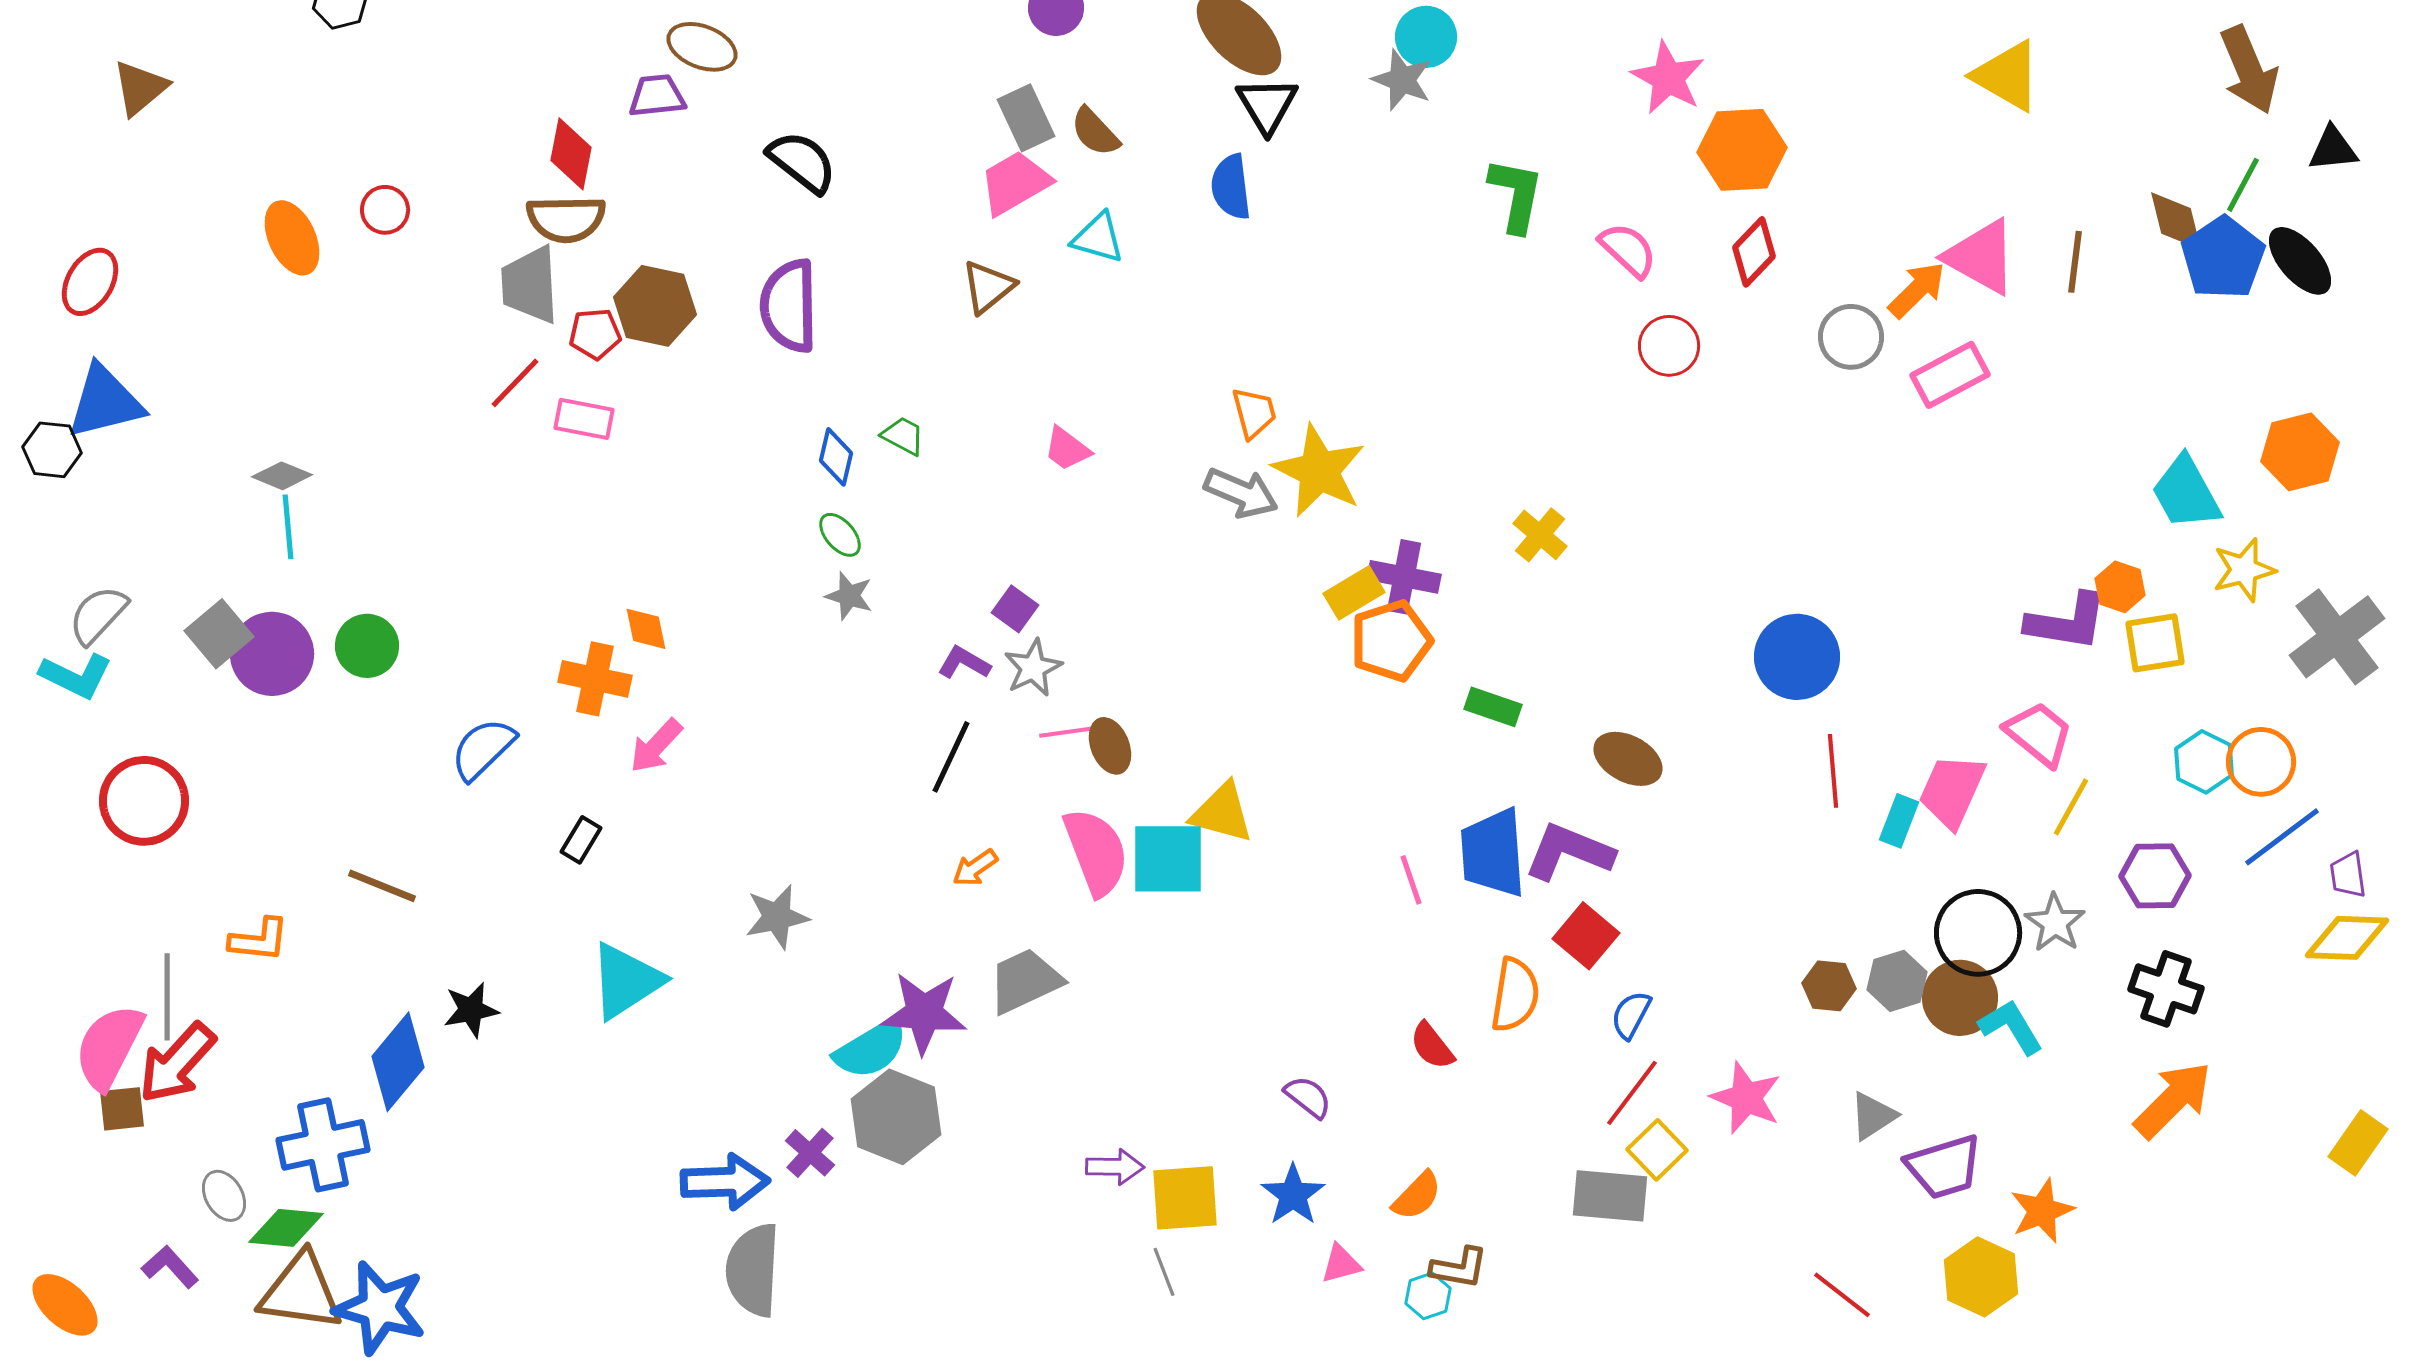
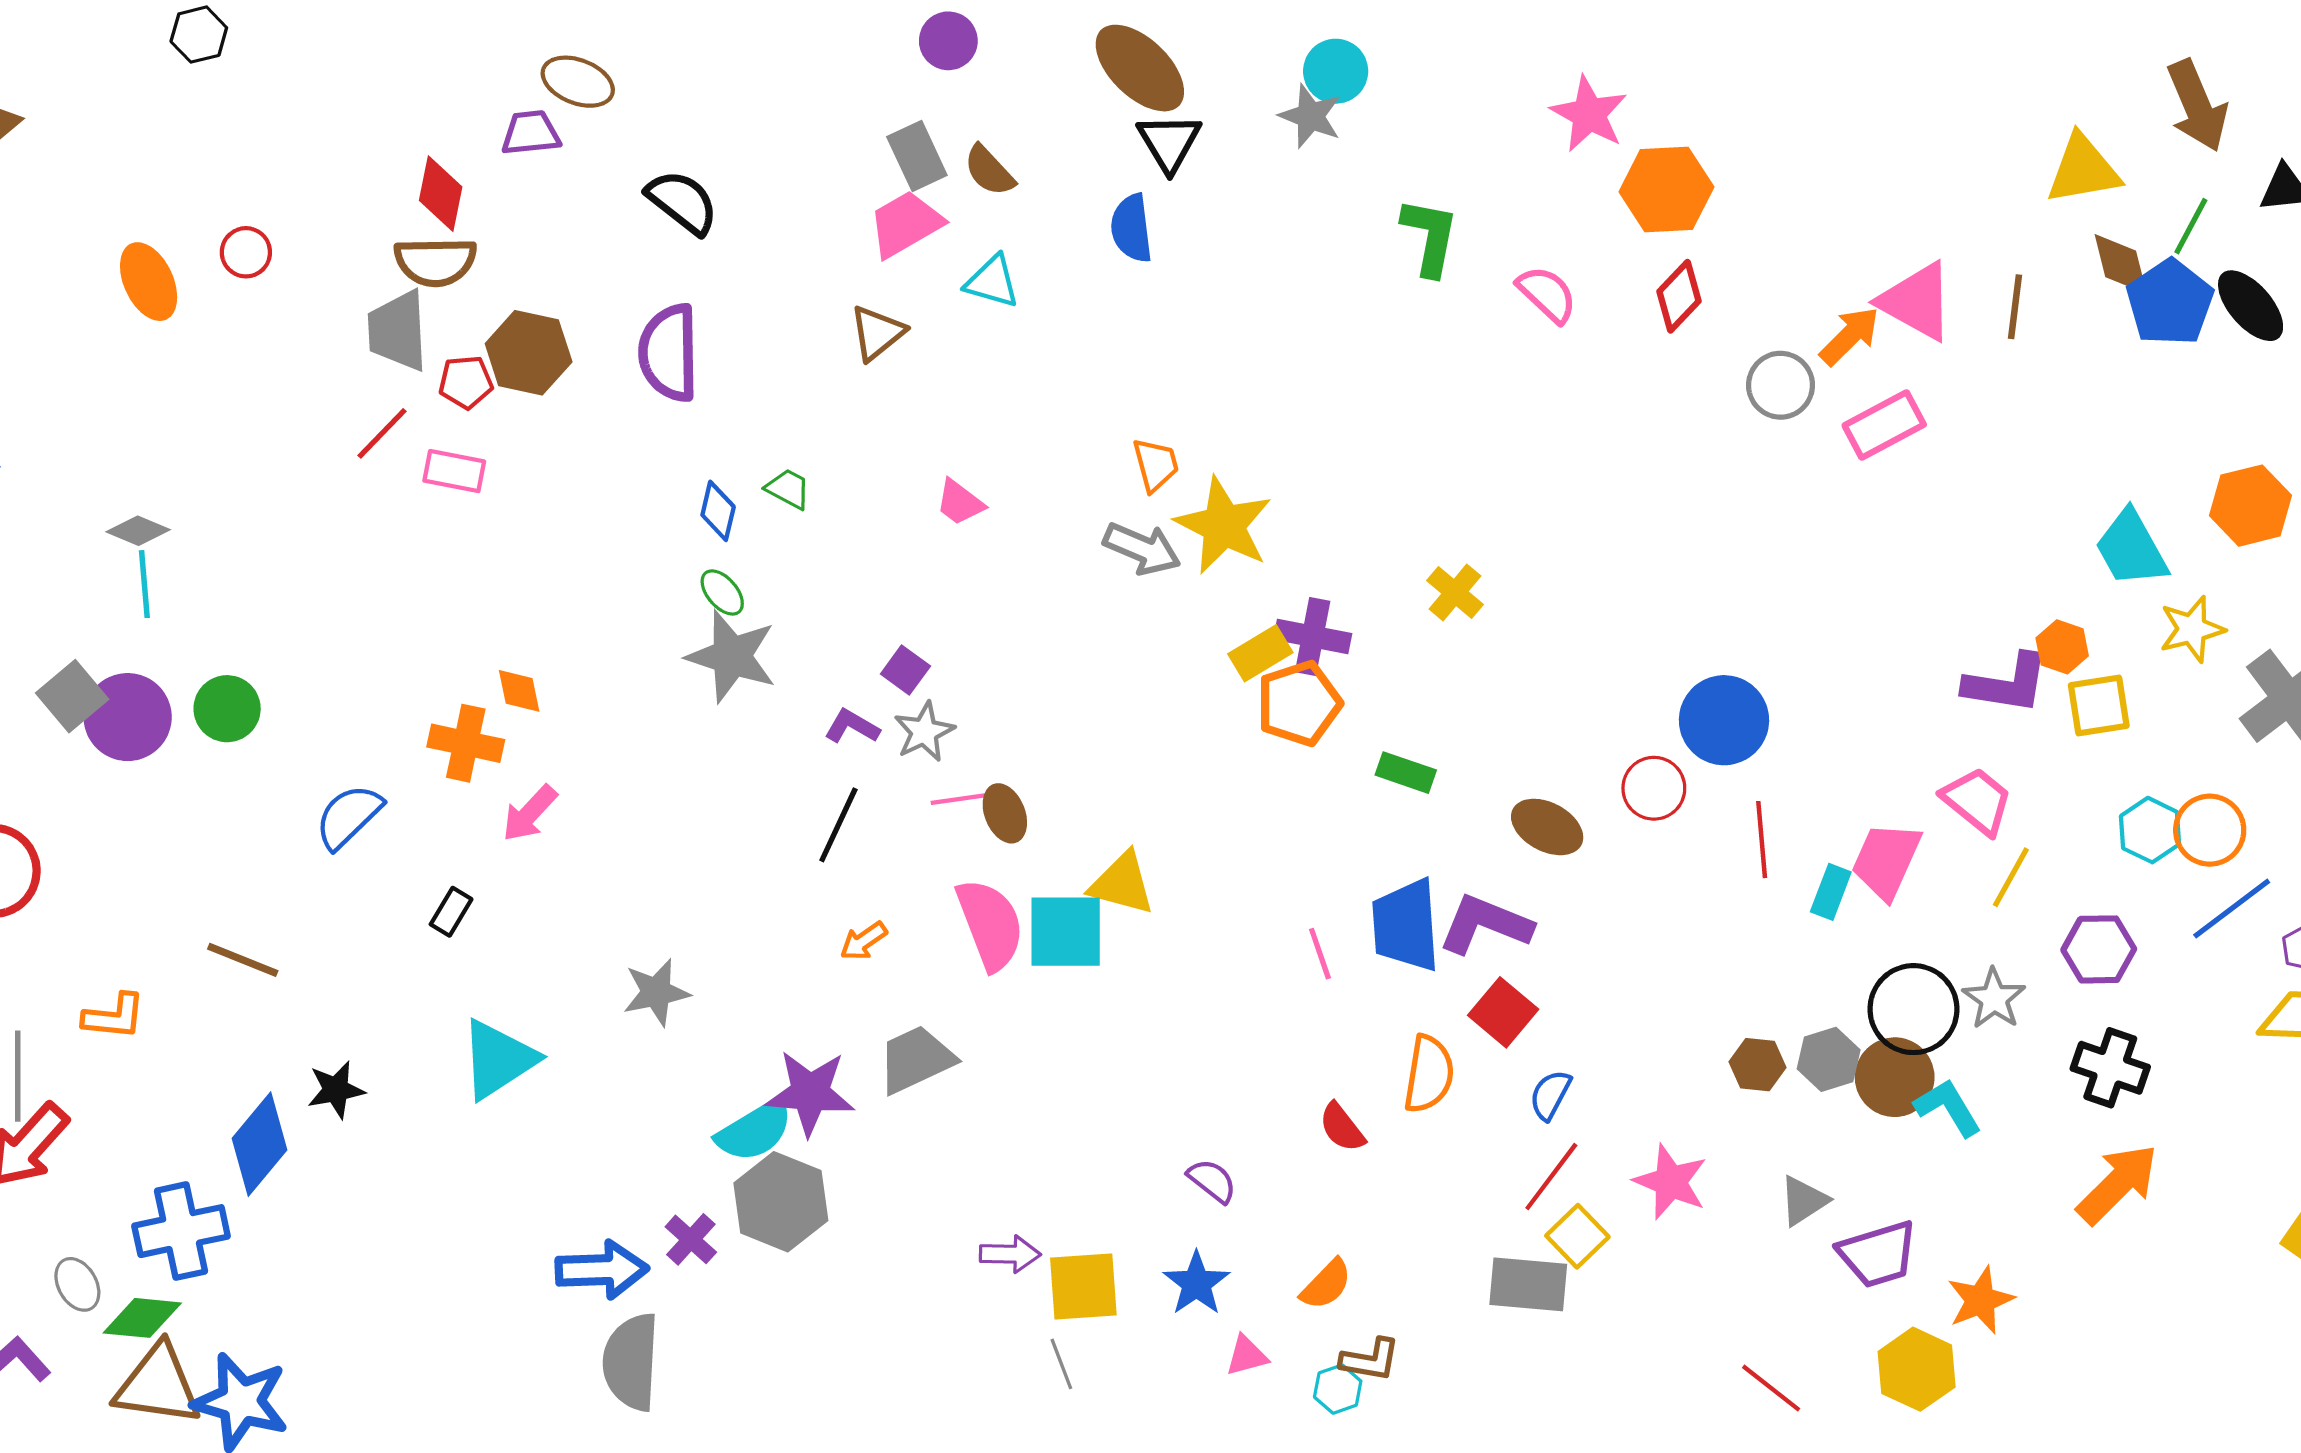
yellow triangle: (2007, 76) -> (2083, 170), moved, turned -40
red circle: (1669, 346) -> (1654, 788), moved
gray star: (849, 596) -> (732, 656), size x1.8

